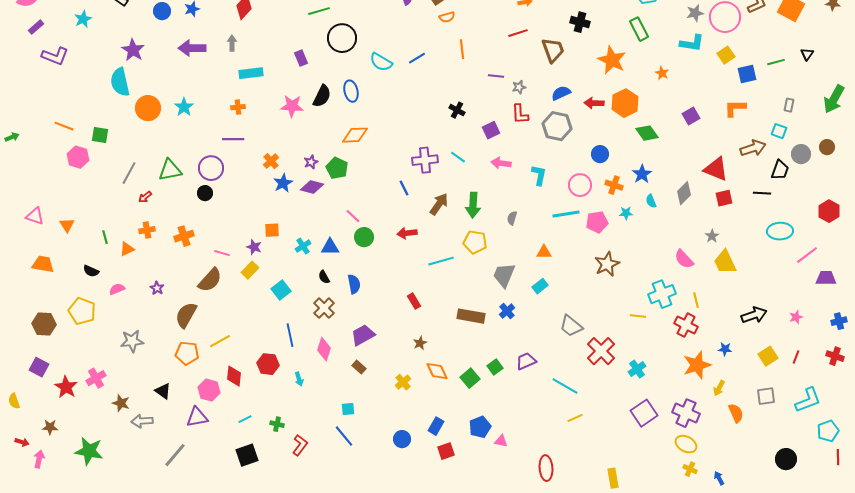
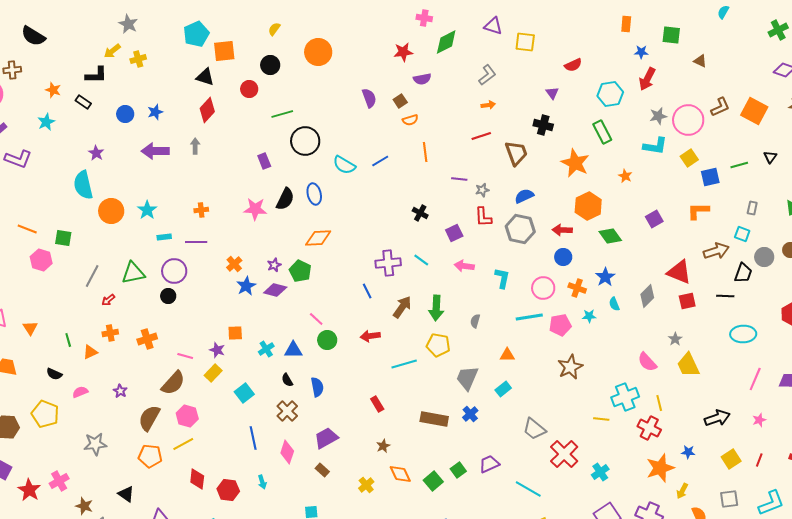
purple star: (133, 50) -> (96, 153), size x0.7
cyan rectangle: (251, 73) -> (164, 237), moved, size x0.6
red arrow: (594, 103) -> (562, 230), moved
pink line: (807, 255) -> (755, 379), moved, turned -30
red hexagon: (268, 364) -> (228, 490), moved
pink hexagon: (209, 390) -> (187, 416), moved

